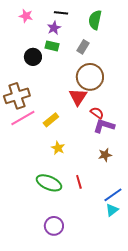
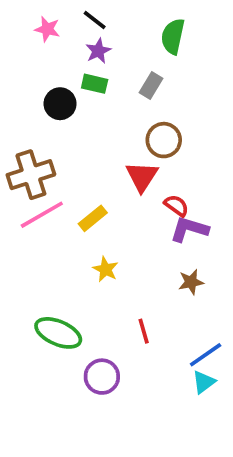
black line: (61, 13) -> (95, 20), moved, turned 32
brown circle: (90, 77) -> (164, 140), size x0.7
green ellipse: (49, 183) -> (58, 333), moved
purple circle: (54, 226) -> (102, 377), moved

